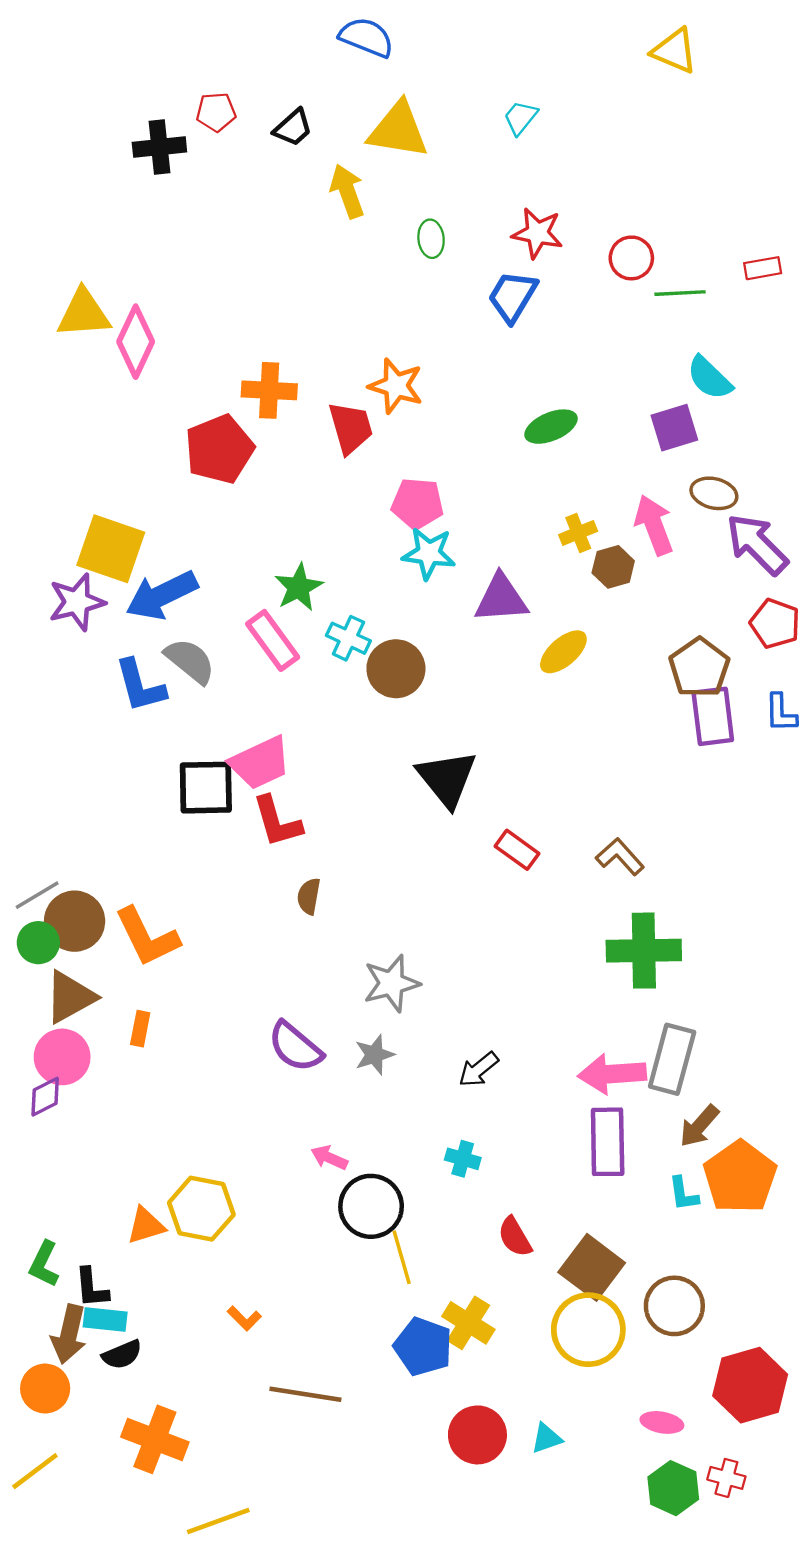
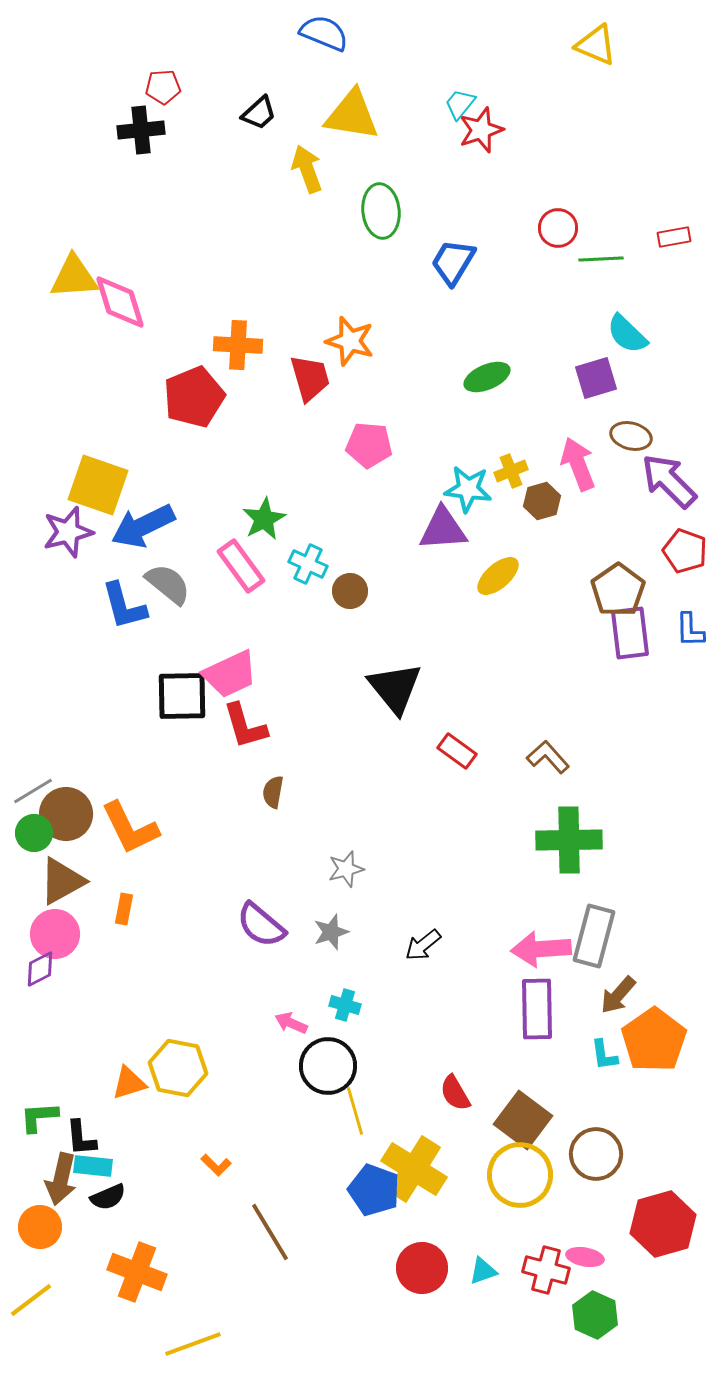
red pentagon: (216, 112) -> (163, 87), moved
red star: (537, 233) -> (481, 130), moved, turned -30
green ellipse: (431, 239) -> (381, 211), size x1.6
pink diamond: (136, 342) -> (120, 302), turned -42
cyan star: (429, 553) -> (468, 489), moved
brown circle: (396, 669) -> (350, 591), size x0.7
gray star: (391, 983) -> (346, 869), size x0.7
cyan cross: (463, 1159) -> (345, 1005), moved
green L-shape: (44, 1264) -> (39, 1117), turned 60
yellow cross: (468, 1323) -> (414, 1169), size x1.4
brown line: (305, 1394) -> (270, 1232), turned 50
red cross: (726, 1478) -> (546, 1270), moved, size x1.4

